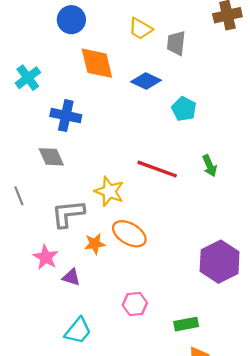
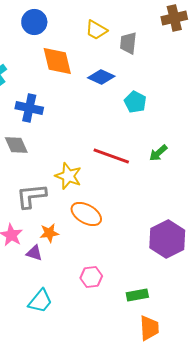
green arrow: (210, 166) -> (158, 153), turned 72
orange star: (95, 244) -> (49, 233), moved

